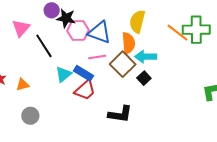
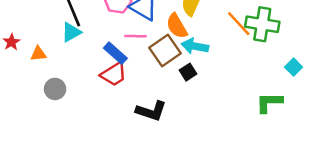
orange semicircle: (128, 43) -> (177, 26), turned 145
cyan triangle: (63, 74) -> (71, 32), moved
gray circle: (30, 116) -> (55, 89), moved

